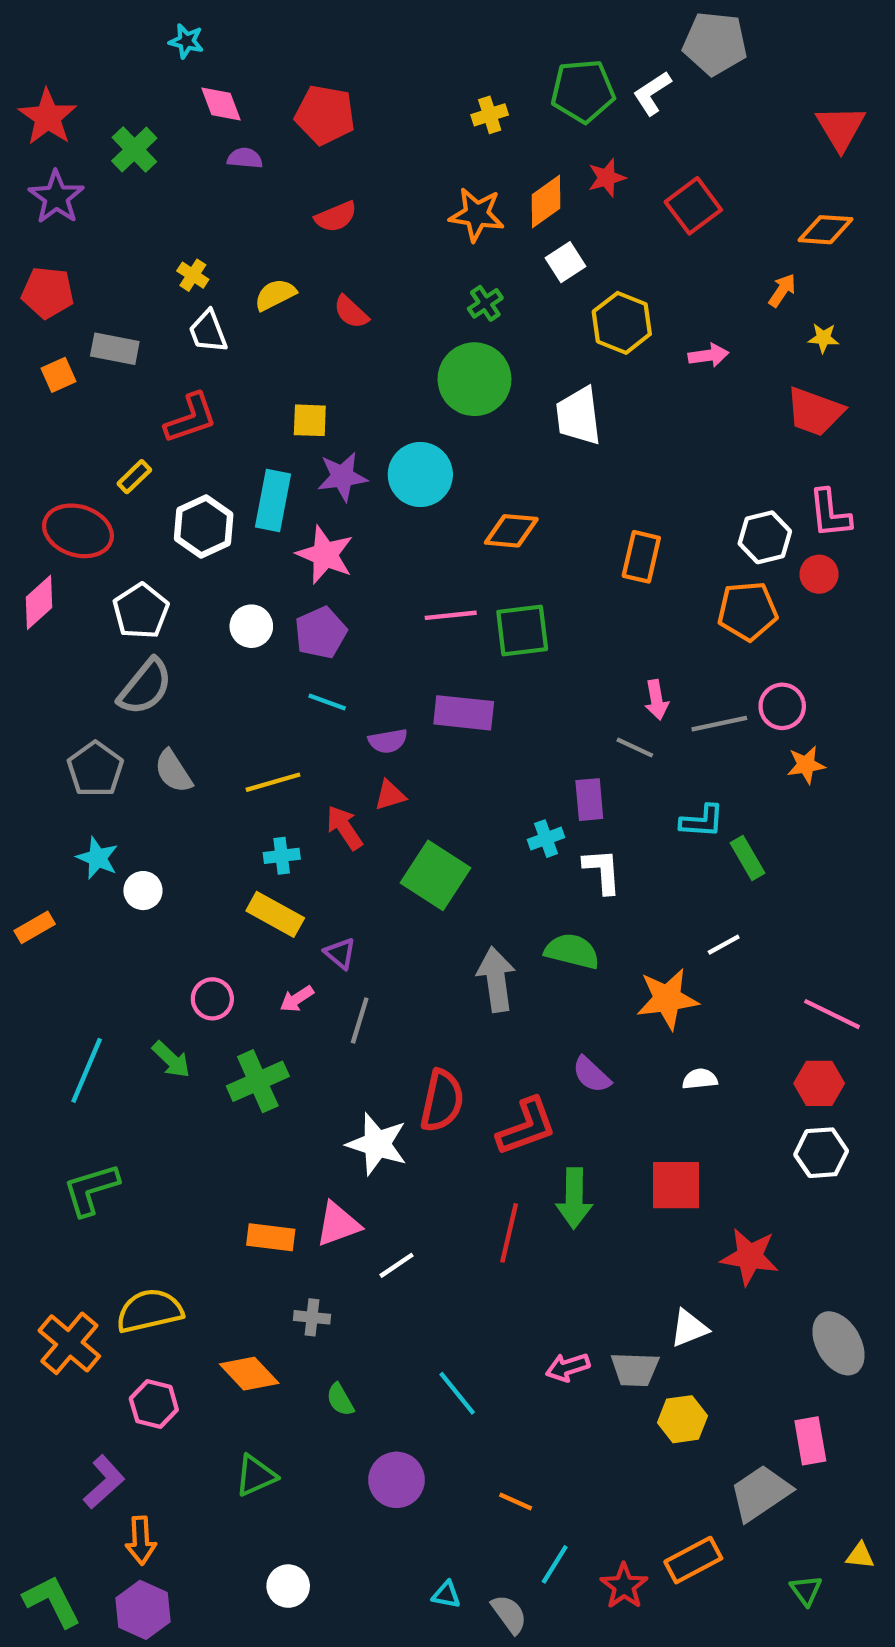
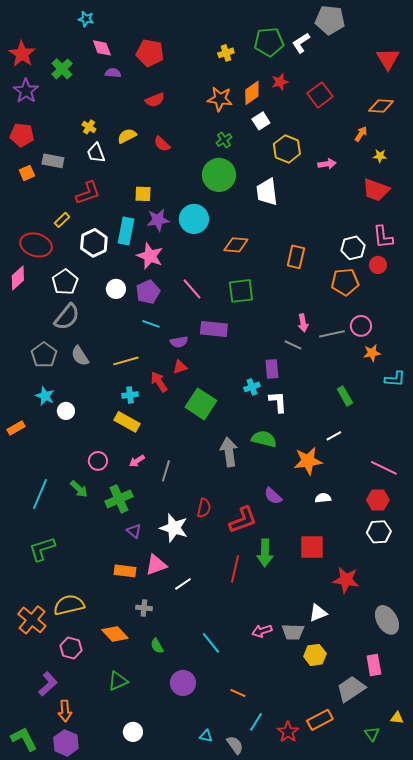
pink line: (451, 615) -> (192, 289), moved, turned 55
cyan L-shape: (702, 821) -> (395, 379), moved
purple triangle: (340, 953) -> (134, 531), moved
red semicircle: (442, 1101) -> (204, 508), size x0.7

